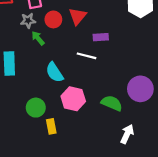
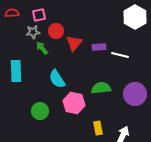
red triangle: (78, 16) -> (74, 43), moved
white line: (86, 56) -> (120, 55), moved
green semicircle: (112, 103) -> (101, 88), moved, turned -30
yellow rectangle: (51, 126) -> (98, 128), moved

